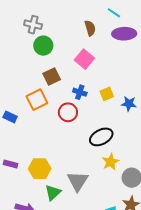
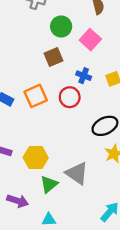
green circle: (43, 46) -> (61, 26), moved
orange square: (37, 100) -> (36, 96), moved
gray triangle: (78, 181) -> (77, 173), turned -30

